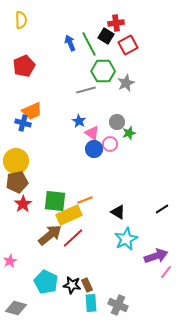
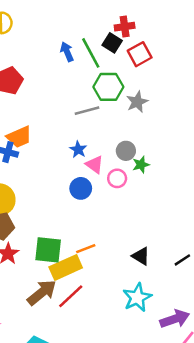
blue circle: (94, 149) -> (81, 188), moved
black triangle: (118, 212) -> (141, 256), moved

